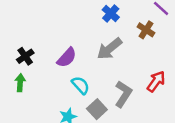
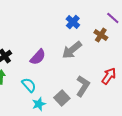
cyan semicircle: (81, 85) -> (29, 85), moved

